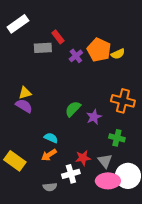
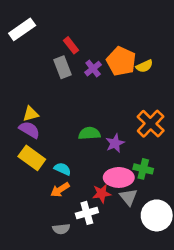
gray rectangle: (43, 48) -> (62, 67), moved, turned 72
orange cross: (123, 101) -> (151, 124), turned 30
green semicircle: (73, 109) -> (89, 133), turned 42
yellow rectangle: (15, 161) -> (32, 158), moved
pink ellipse: (108, 181) -> (119, 177), moved

